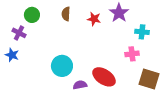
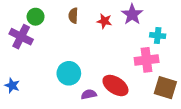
purple cross: (19, 33) -> (21, 37), size x1.5
pink cross: (132, 54) -> (147, 60), size x1.5
blue star: (12, 55) -> (12, 85), moved

